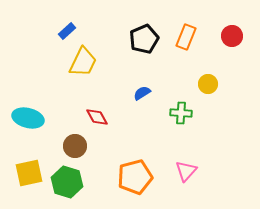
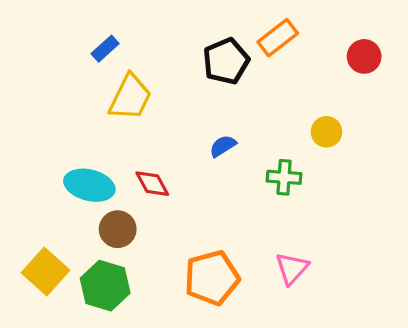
orange rectangle: (186, 37) -> (278, 38), moved, turned 30
cyan ellipse: (28, 118) -> (89, 185), moved
yellow square: (29, 173) -> (45, 272), turned -36

